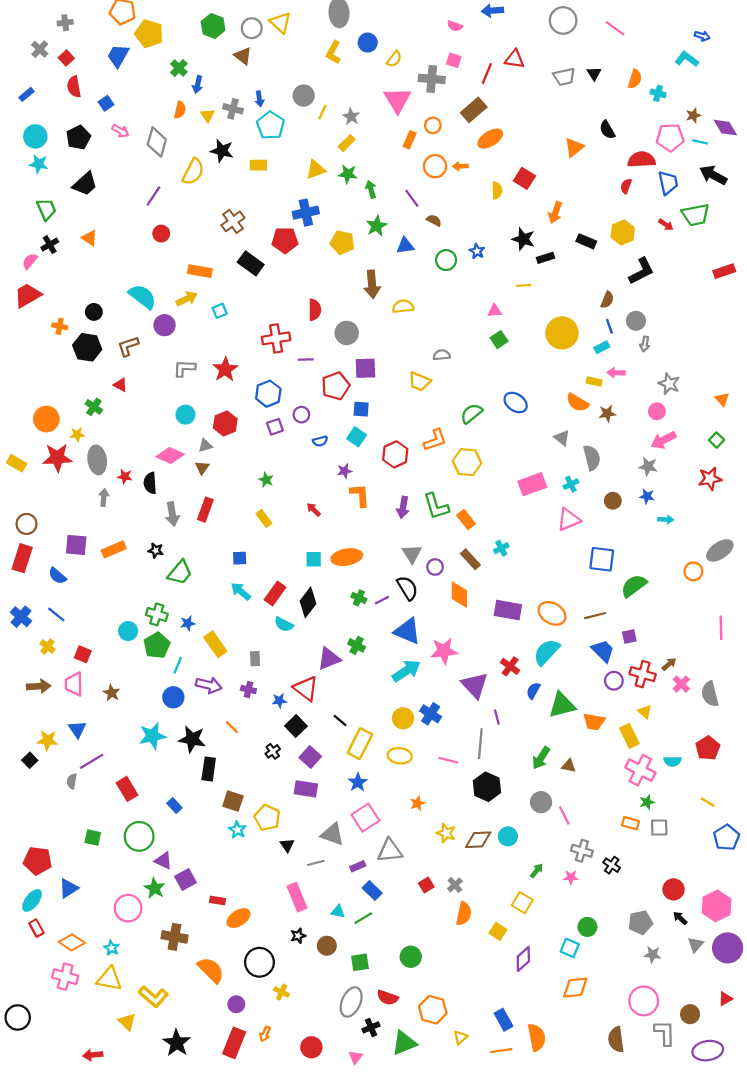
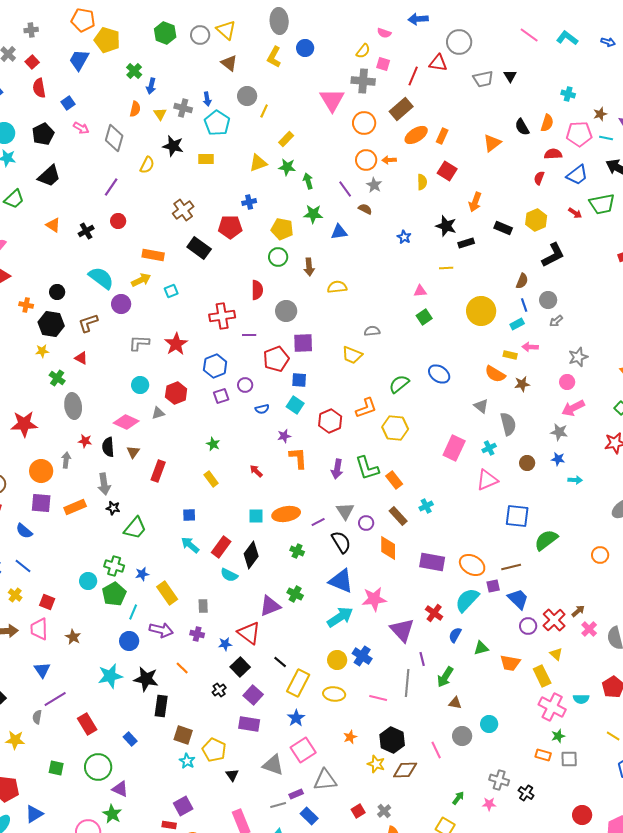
gray circle: (563, 20) -> (459, 42), moved
brown triangle: (243, 56) -> (229, 63), moved
yellow semicircle: (394, 59) -> (363, 51), moved
cyan L-shape: (687, 59) -> (567, 38), moved
orange semicircle: (635, 79) -> (547, 123), moved
gray star: (351, 117) -> (374, 185), moved
orange circle: (433, 125) -> (364, 123), size x1.5
orange rectangle: (410, 140) -> (442, 136), moved
red semicircle: (641, 160) -> (553, 154), size x0.7
yellow semicircle: (193, 172) -> (147, 165), size x0.7
blue trapezoid: (668, 183) -> (577, 175), turned 65
green trapezoid: (46, 209) -> (14, 199), turned 70
blue cross: (306, 213) -> (249, 202), size x0.6
green star: (377, 226) -> (313, 214), turned 30
black cross: (50, 245) -> (86, 231), moved
green circle: (446, 260) -> (278, 257), moved
brown arrow: (372, 284) -> (309, 267), size x0.7
gray arrow: (645, 344) -> (556, 321), turned 40
gray star: (669, 384) -> (578, 357), turned 30
orange circle: (46, 419) -> (41, 471), moved
yellow star: (77, 435) -> (42, 351), moved
gray ellipse: (97, 460) -> (73, 406), moved
brown triangle: (202, 468) -> (133, 452), moved
pink rectangle: (532, 484) -> (454, 448), turned -45
gray arrow: (172, 514) -> (104, 484), moved
orange circle: (693, 571) -> (600, 555), moved
purple line: (382, 600) -> (318, 522), moved
purple square: (629, 637) -> (493, 586), moved
red cross: (643, 674) -> (554, 620), turned 30
green triangle: (562, 705) -> (481, 648), size x0.6
yellow star: (47, 740) -> (15, 740), moved
green arrow: (541, 758) -> (445, 677), moved
brown triangle: (569, 766) -> (455, 703), moved
black hexagon: (487, 787) -> (392, 740), moved
pink line: (564, 815) -> (436, 750), moved
cyan circle: (508, 836) -> (489, 724), moved
gray line: (316, 863) -> (278, 805), moved
purple square: (185, 879) -> (183, 806), moved

